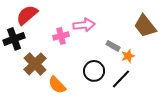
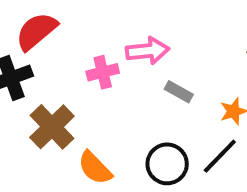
gray rectangle: (113, 46) -> (179, 92), moved
black circle: (94, 71) -> (167, 164), moved

